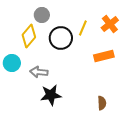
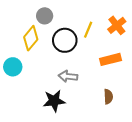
gray arrow: (39, 72) -> (68, 76), moved
brown semicircle: (102, 103) -> (108, 97), moved

